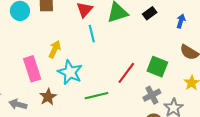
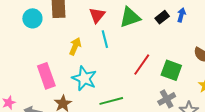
blue arrow: (181, 21) -> (181, 15), moved
yellow arrow: (55, 49) -> (75, 46), moved
red line: (126, 73) -> (142, 65), moved

